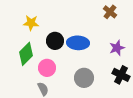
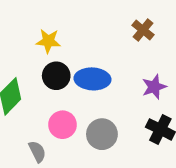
yellow star: (31, 23) -> (48, 41), moved
pink circle: (47, 68) -> (63, 125), moved

